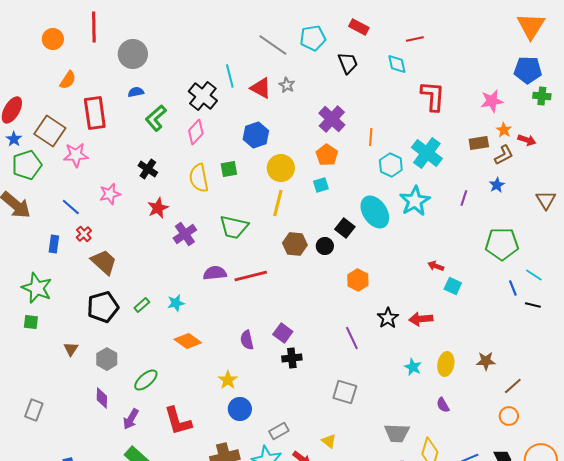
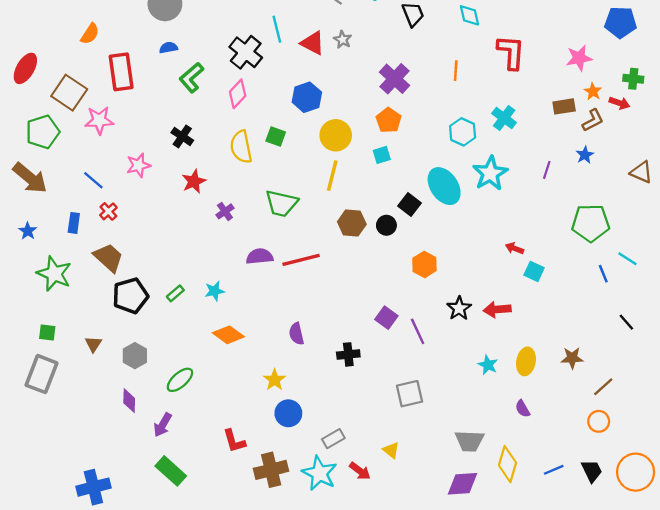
green cross: (542, 96) -> (633, 79), moved
orange line: (371, 137) -> (456, 71), moved
blue star: (14, 139) -> (28, 231), moved
cyan cross: (427, 153) -> (504, 118), size x0.7
green square: (229, 169) -> (276, 136), turned 30
brown triangle: (546, 200) -> (641, 172), turned -35
purple cross: (185, 234) -> (225, 211), size x0.7
brown trapezoid: (104, 262) -> (108, 258), moved
black line: (533, 305) -> (626, 322), moved, turned 35
green square: (31, 322) -> (47, 333), moved
purple square: (283, 333) -> (386, 318), moved
gray square: (345, 392) -> (409, 394), turned -30
gray rectangle: (34, 410) -> (42, 374), moved, size x1.5
red L-shape: (178, 421) -> (234, 441), moved, size x0.7

